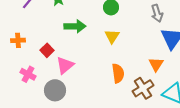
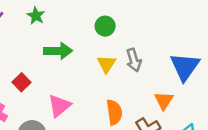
gray arrow: (157, 13) -> (134, 60), moved
pink triangle: (65, 65) -> (59, 106), moved

